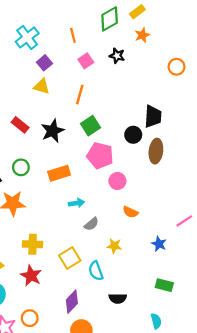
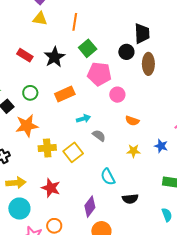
gray semicircle: (91, 224) -> (99, 136), turned -96
yellow cross: (33, 244) -> (47, 148), moved
yellow star: (114, 246) -> (133, 151), moved
yellow square: (70, 258) -> (73, 152), moved

